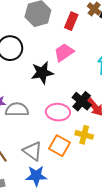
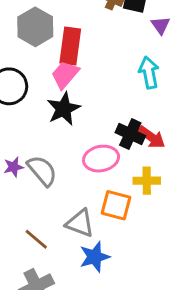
red rectangle: (71, 21) -> (70, 46), moved, size x1.4
pink trapezoid: (64, 52) -> (65, 75), moved
gray semicircle: (17, 110) -> (42, 171), turned 65

